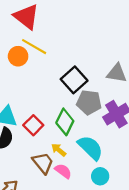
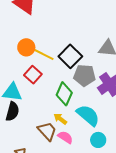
yellow line: (34, 47) -> (43, 54), moved
orange circle: (18, 56) -> (26, 47), moved
red square: (33, 125) -> (33, 75), moved

